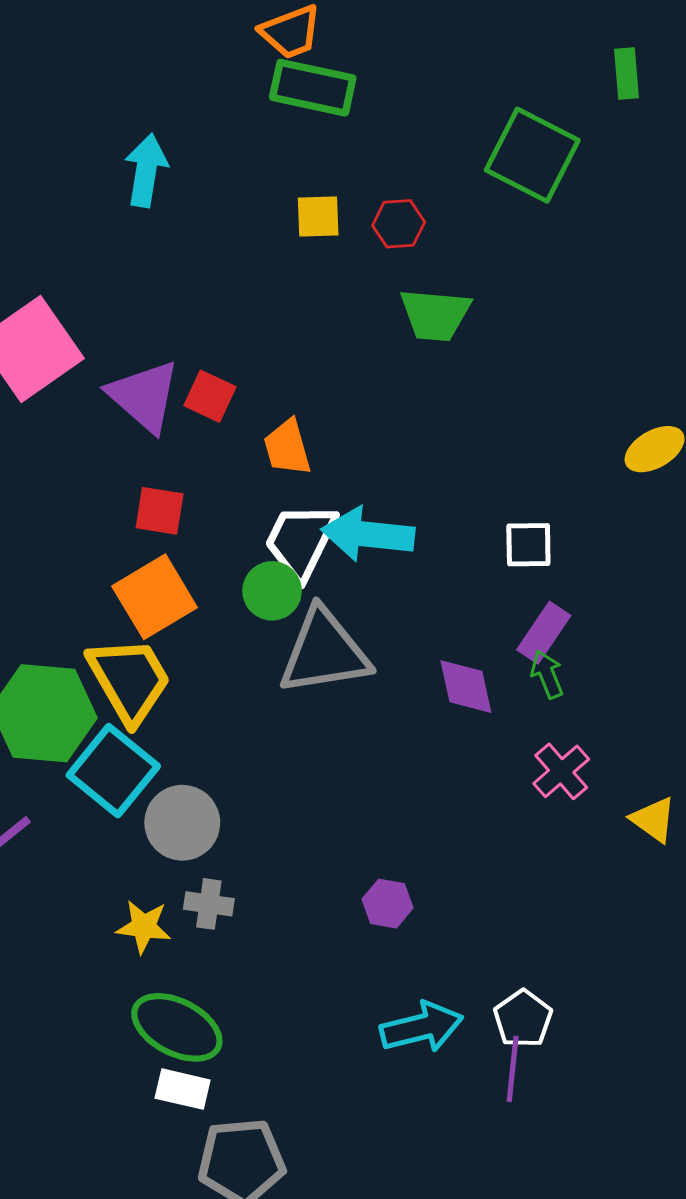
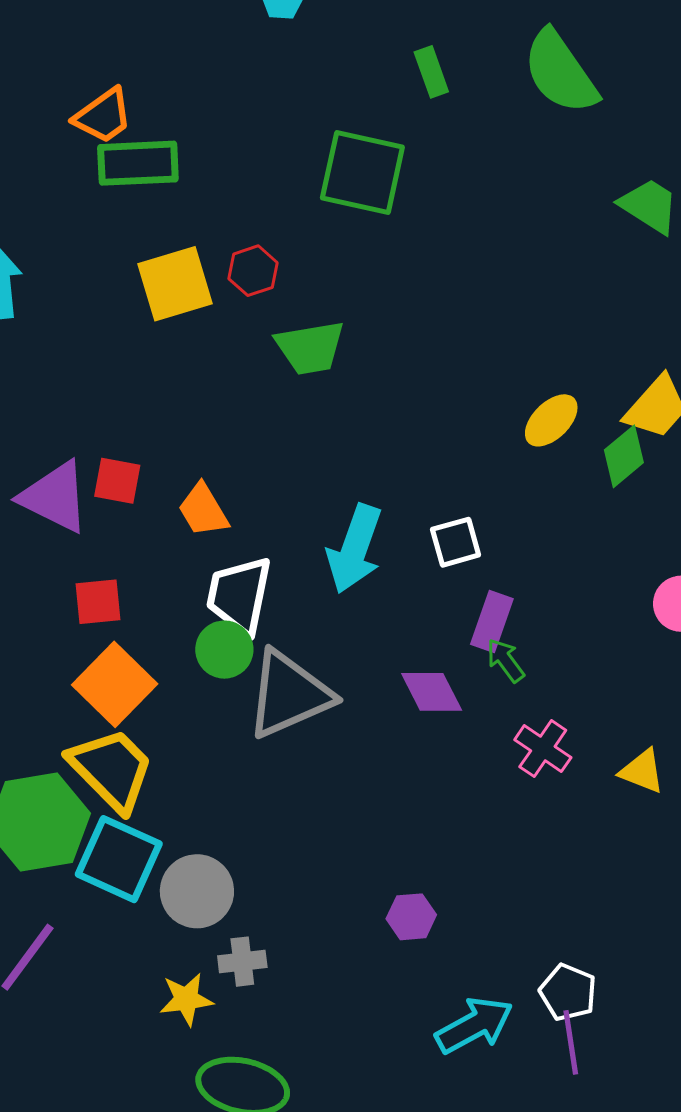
yellow square: (318, 216) -> (175, 284), size x1.6
cyan arrow: (368, 534) -> (355, 549), moved, turned -62

